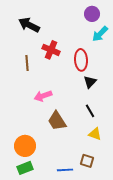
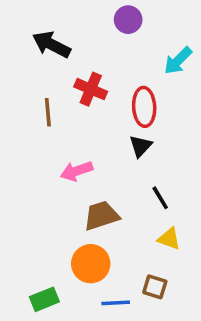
purple circle: (92, 14) -> (128, 20), moved
black triangle: (90, 82) -> (141, 146), moved
brown trapezoid: (57, 121) -> (101, 216), turned 105
orange circle: (25, 146) -> (91, 264), moved

